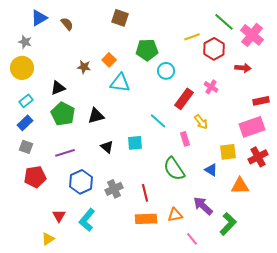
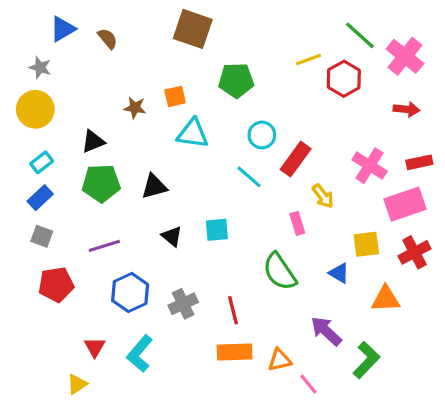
brown square: (120, 18) -> (193, 29), size x1.4
orange square: (109, 60) -> (175, 96), turned 32
red arrow: (243, 68) -> (407, 109), moved
cyan circle: (166, 71) -> (262, 135), moved
pink cross: (211, 87) -> (370, 166), moved, size x1.5
green pentagon: (63, 114) -> (101, 183), turned -30
cyan line: (158, 121) -> (249, 177), moved
orange triangle: (175, 215) -> (280, 360), moved

